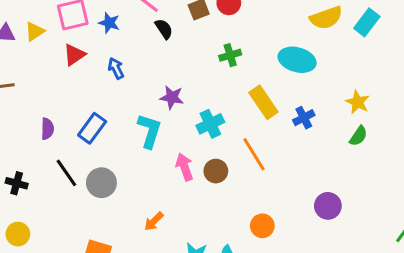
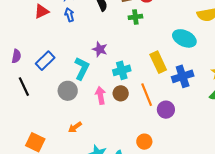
green cross: (230, 55) -> (135, 17), moved
blue arrow: (116, 68) -> (69, 15), moved
blue cross: (304, 118) -> (183, 76), size x1.5
brown circle: (216, 171) -> (121, 93), moved
gray circle: (101, 183) -> (68, 91), moved
purple circle: (328, 206) -> (166, 110), moved

